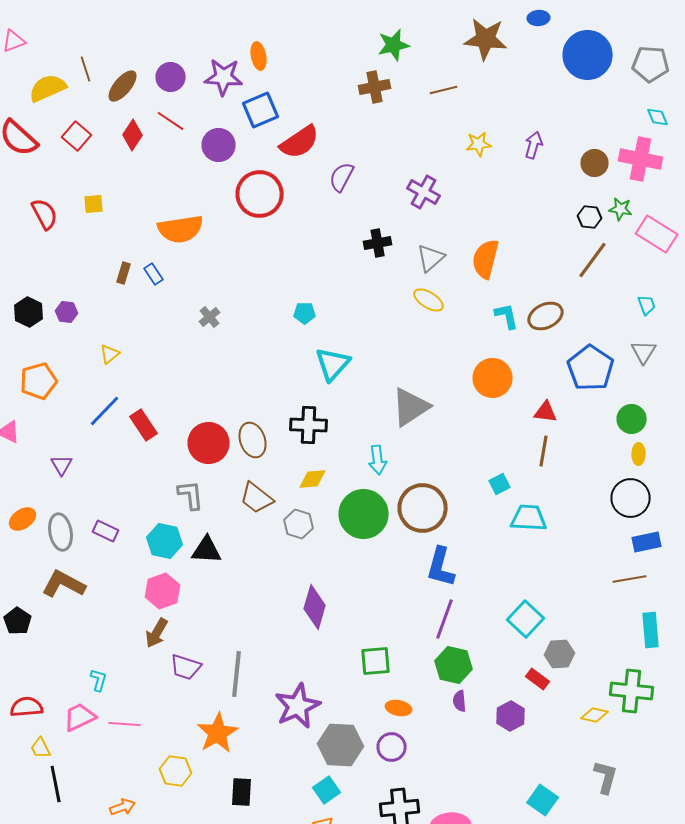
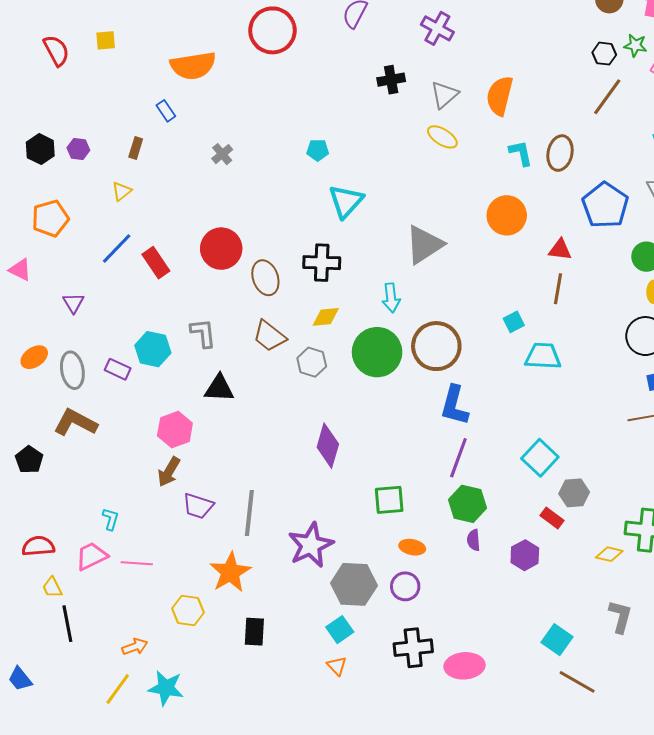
brown rectangle: (124, 273) -> (136, 148), moved
brown ellipse: (546, 316) -> (560, 153), turned -52
red circle: (209, 443) -> (221, 249), moved
cyan hexagon: (165, 541) -> (153, 349), moved

